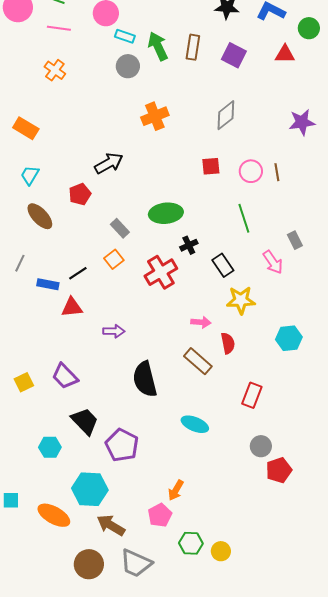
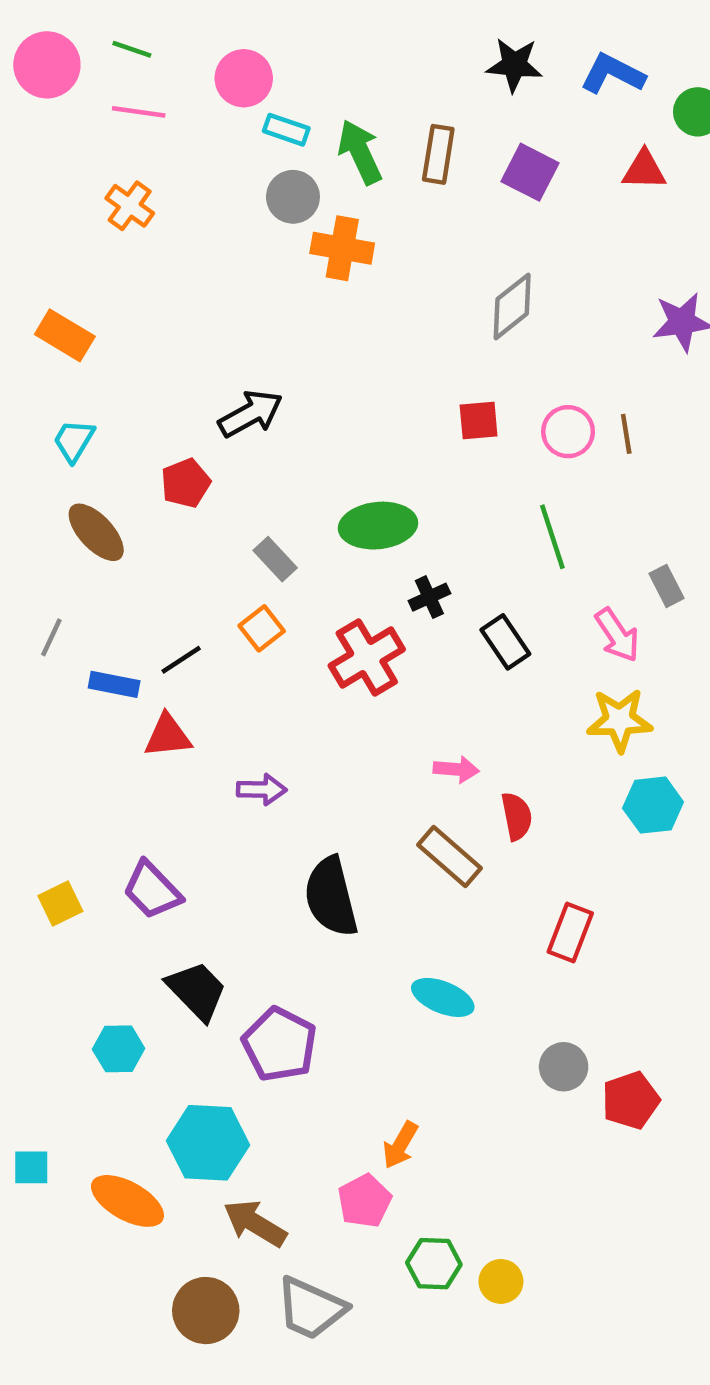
orange cross: (155, 116) -> (342, 248), moved, turned 32
yellow star: (241, 300) -> (619, 720), moved
gray circle: (261, 446) -> (564, 1067), moved

